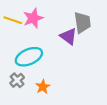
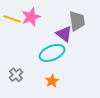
cyan ellipse: (29, 57) -> (52, 53), moved
orange star: (43, 87) -> (52, 81), moved

